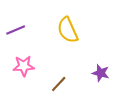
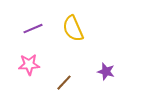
purple line: (16, 30) -> (33, 29), moved

